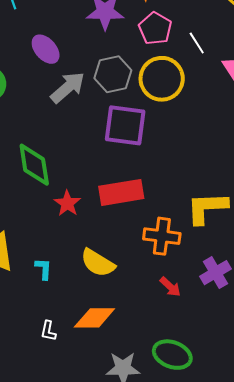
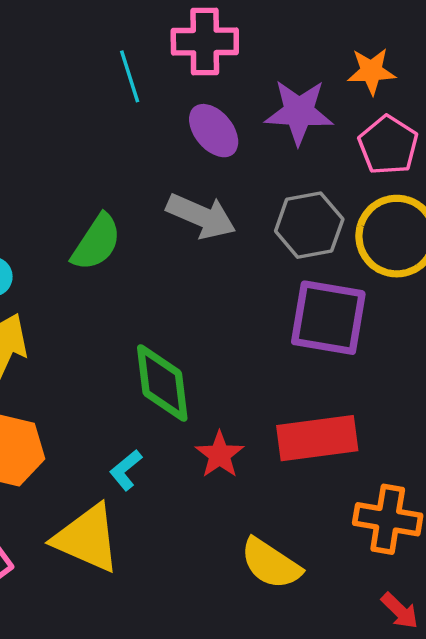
purple ellipse: (46, 49) -> (214, 131), moved
gray arrow: (68, 87) -> (201, 216), moved, turned 63
cyan L-shape: (43, 269) -> (126, 470), moved, turned -135

